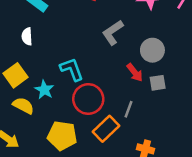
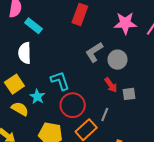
white semicircle: (27, 36) -> (25, 53), size x1.5
gray circle: (152, 50) -> (118, 60), moved

